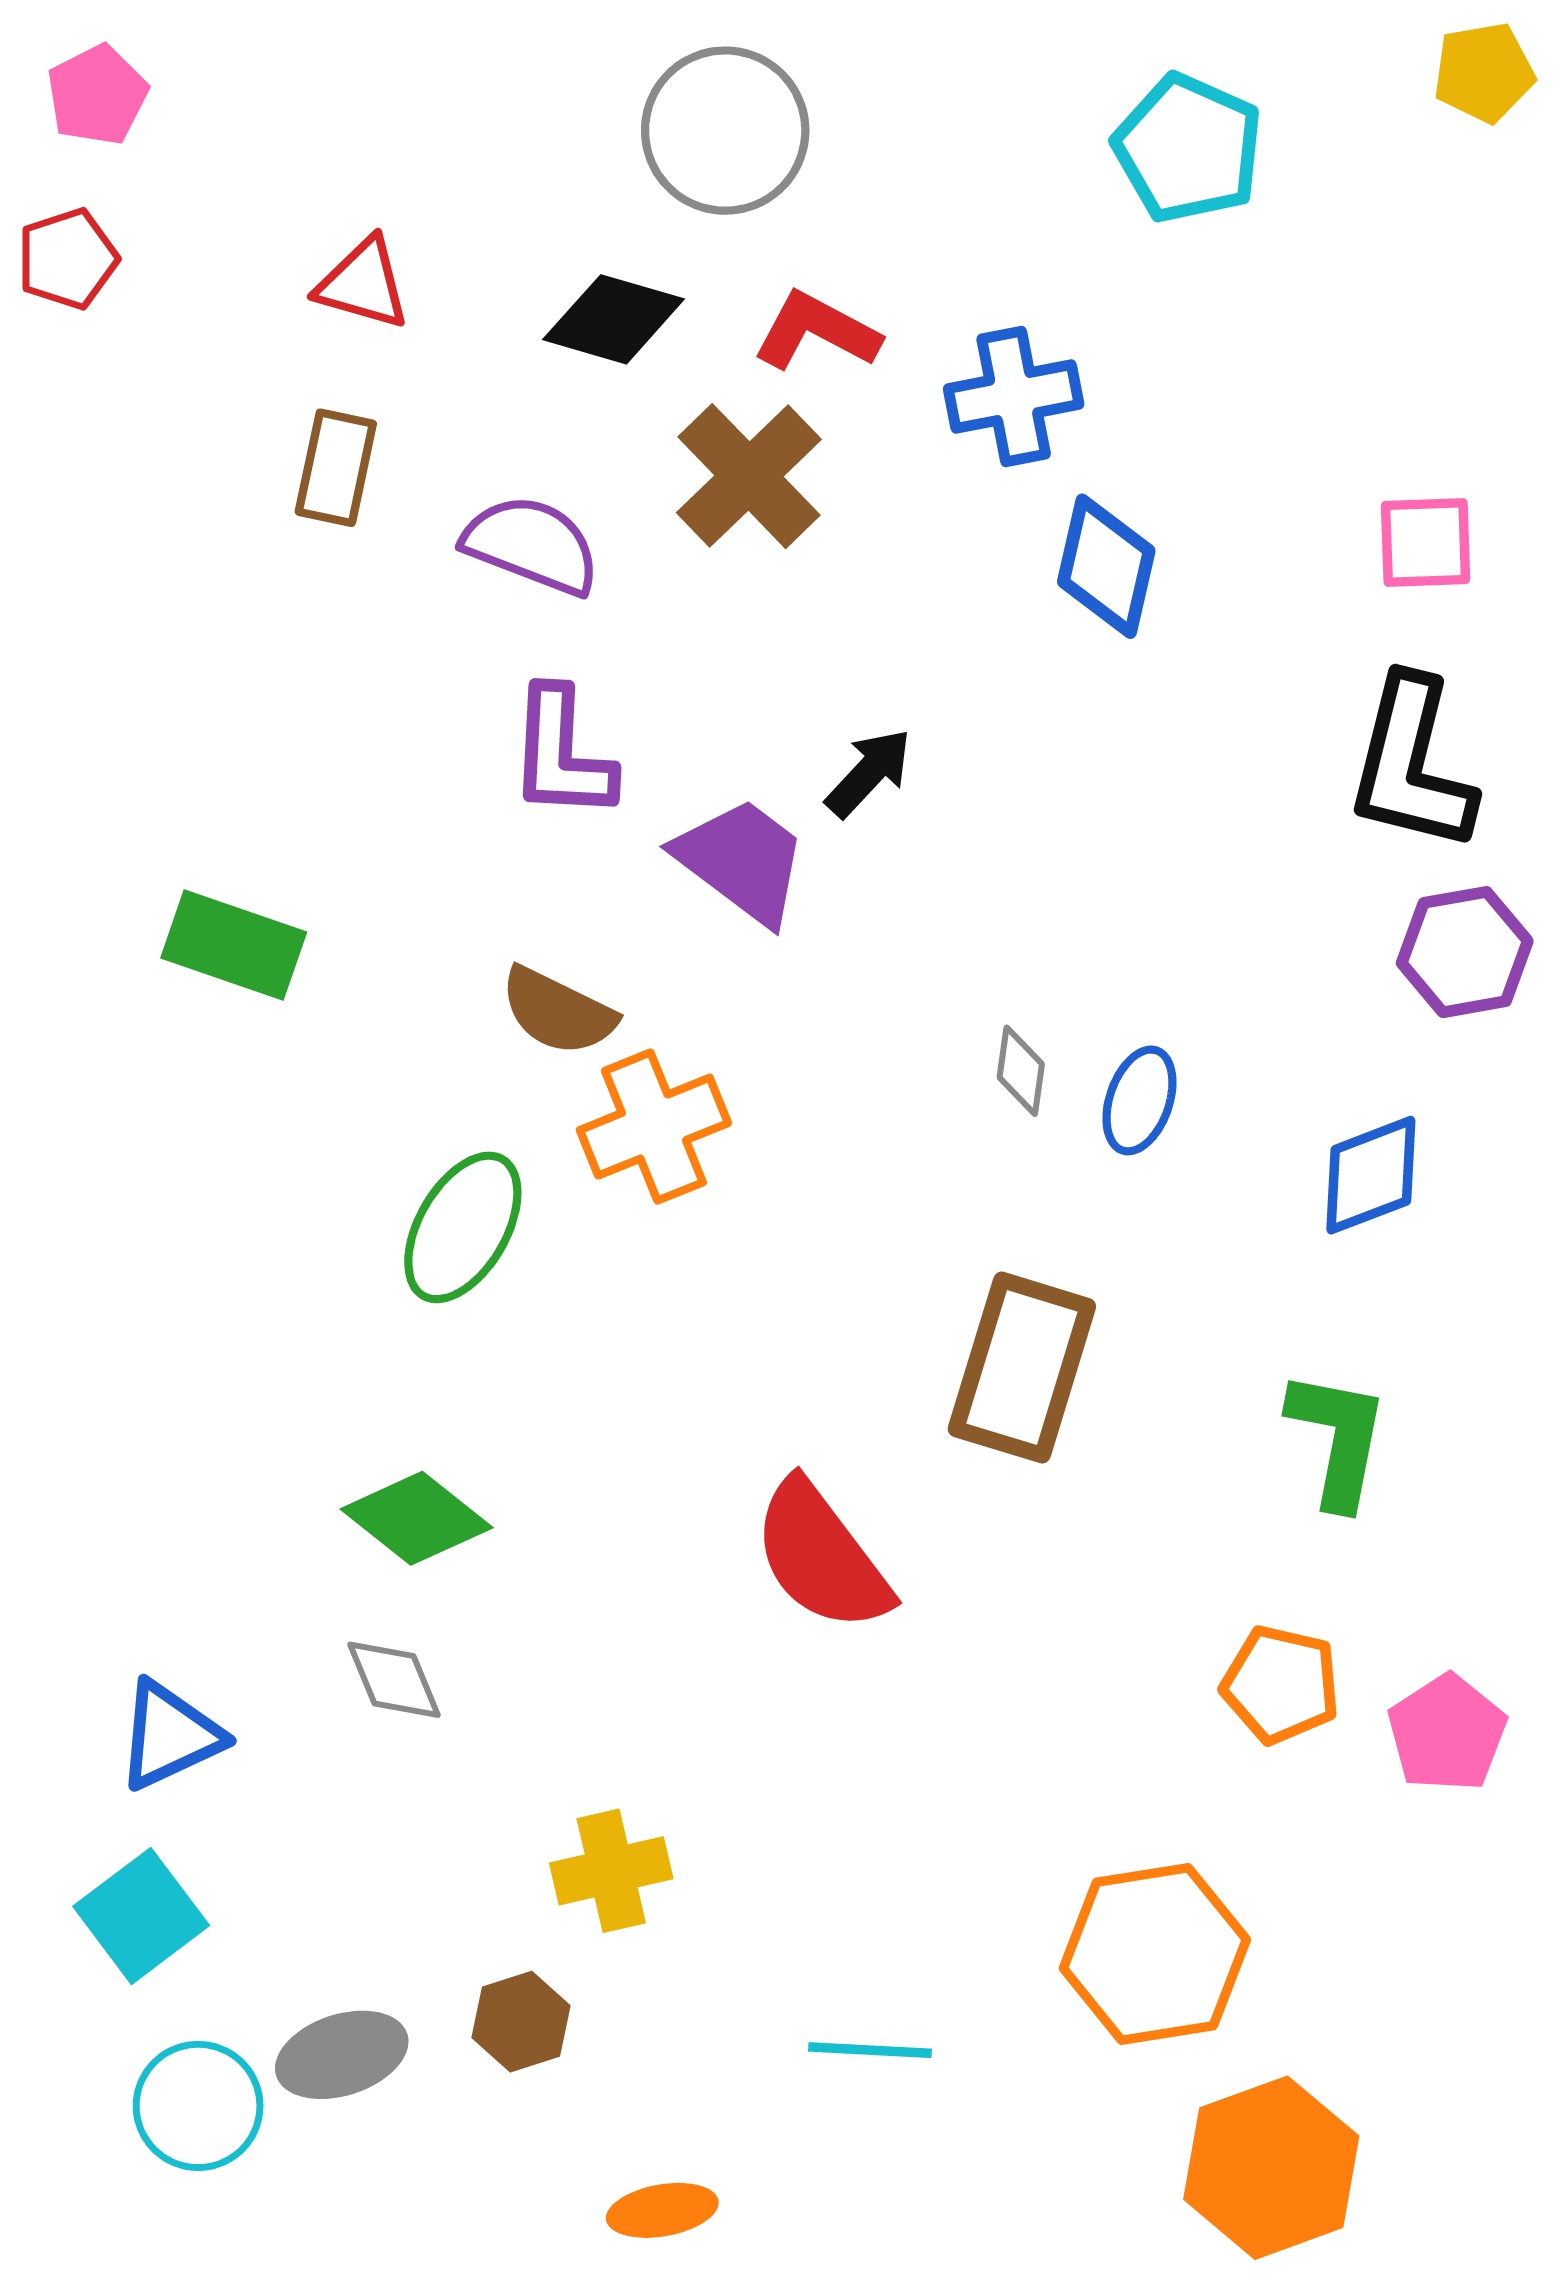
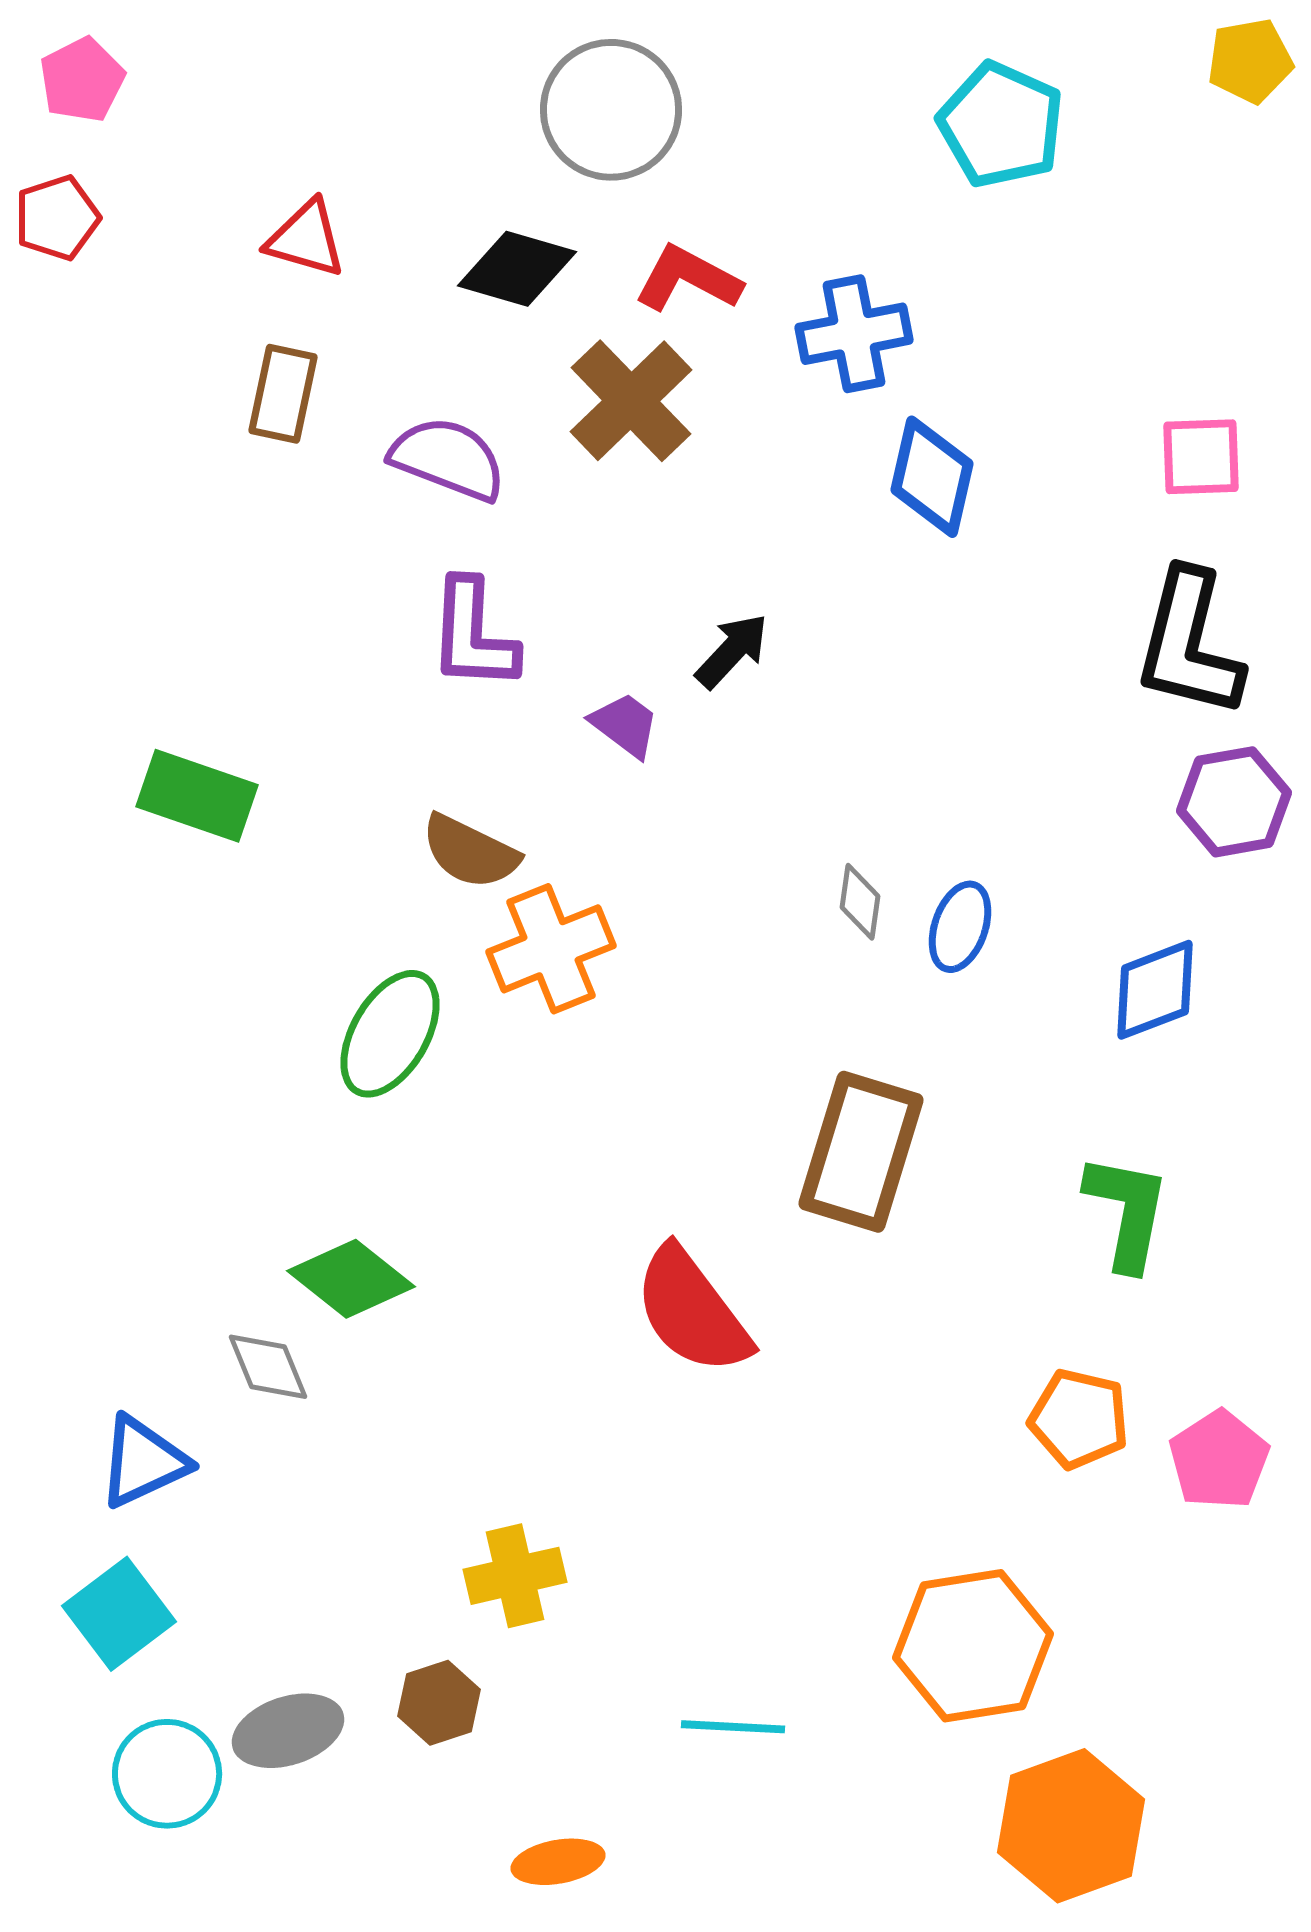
purple trapezoid: (742, 861) -> (625, 725), size x0.6
gray diamond: (394, 1680) -> (268, 1367), moved

